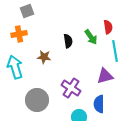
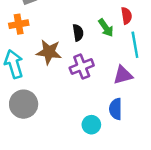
brown star: (44, 57) -> (49, 52), size x1.5
purple cross: (71, 88) -> (82, 67), moved, turned 36
gray circle: (37, 100) -> (24, 104), moved

